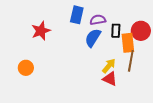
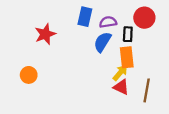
red circle: (141, 31) -> (144, 18), moved
orange rectangle: (128, 43) -> (127, 57), moved
brown line: (131, 61) -> (147, 90), moved

